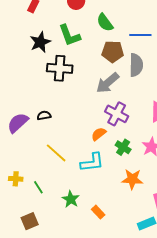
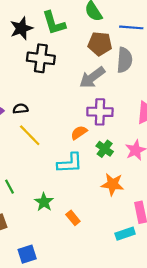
purple cross: (117, 114) -> (100, 112), turned -30
yellow line: (56, 153) -> (30, 135), moved

